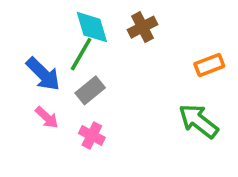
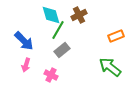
green line: (81, 54) -> (58, 30), moved
gray rectangle: (90, 90) -> (62, 50), moved
pink arrow: (47, 117) -> (26, 65), turned 64

